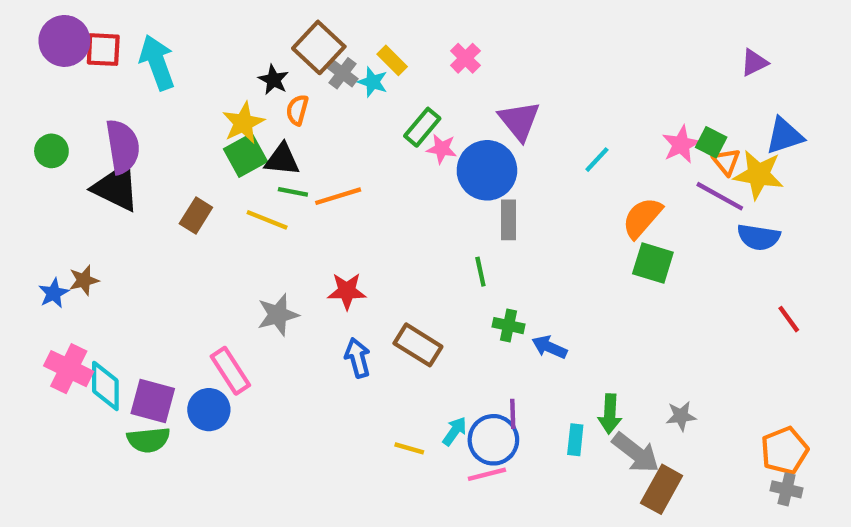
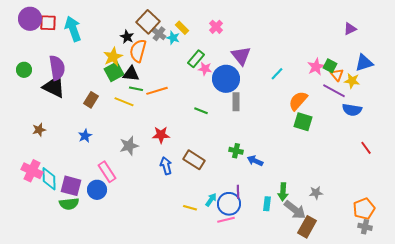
orange semicircle: (297, 110) -> (138, 51), size x1.6
yellow star: (759, 175) -> (352, 81), size x0.7
green line: (480, 272) -> (201, 111), moved, turned -56
blue star: (54, 293) -> (85, 136), moved

